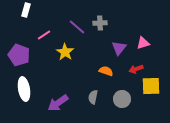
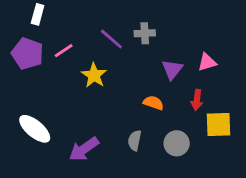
purple pentagon: (19, 55) -> (27, 54), moved
red arrow: (136, 69) -> (197, 100), turned -64
white ellipse: (24, 89) -> (35, 129), turned -40

